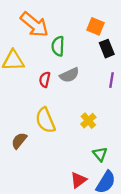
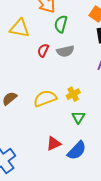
yellow semicircle: (45, 120) -> (45, 98), moved, turned 80
green triangle: (100, 154) -> (78, 117), moved

